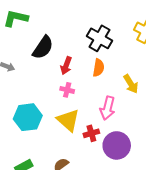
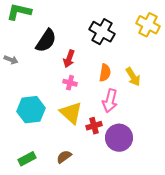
orange semicircle: (98, 68) -> (105, 73), moved

